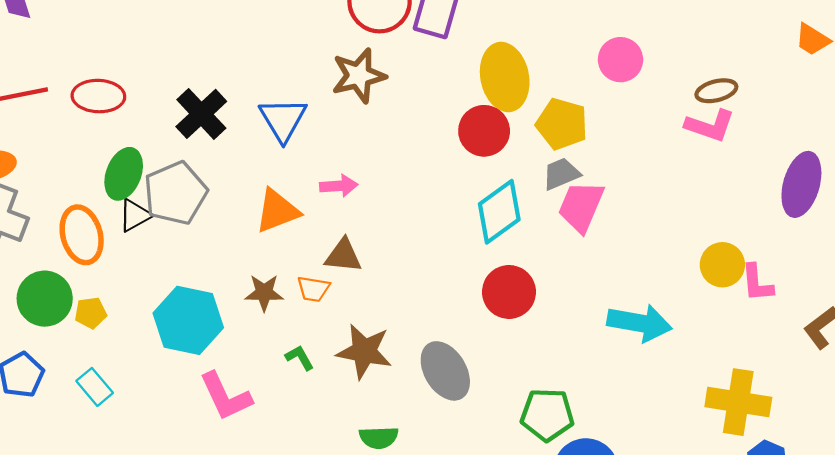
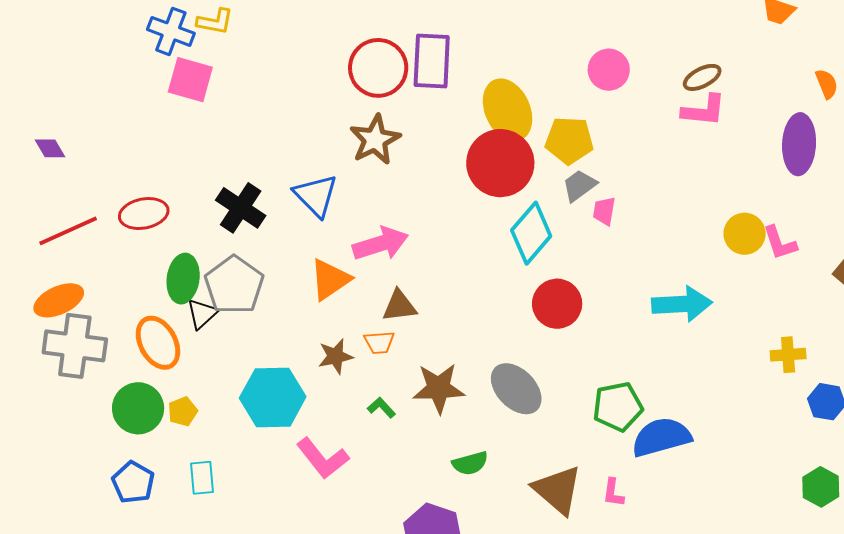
red circle: (484, 131) -> (500, 163), size x1.4
pink arrow: (339, 186) -> (380, 244), size x1.6
pink trapezoid: (581, 206) -> (604, 211), size x0.6
cyan rectangle: (95, 387) -> (202, 478), turned 48
yellow cross: (738, 402) -> (788, 355), size x0.6

